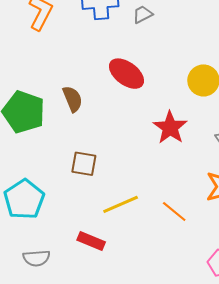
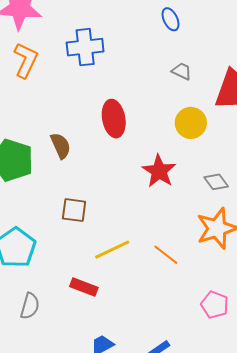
gray trapezoid: (143, 14) -> (182, 71), moved, turned 55
red ellipse: (127, 74) -> (114, 119), turned 45
gray semicircle: (36, 258) -> (30, 306), turned -68

